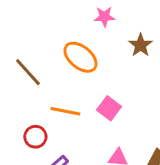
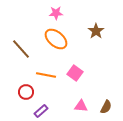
pink star: (104, 17) -> (56, 13), moved

